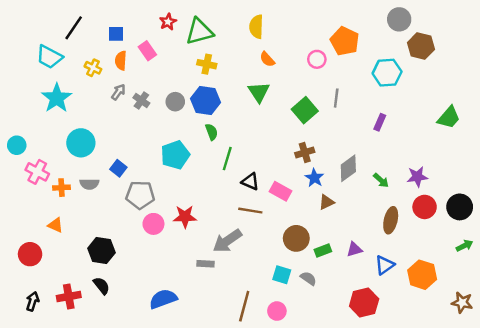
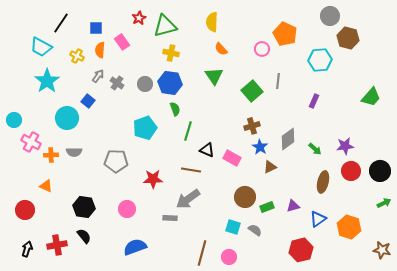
blue square: (118, 168) -> (88, 101), moved
brown line: (250, 211) -> (191, 170), moved
pink circle: (153, 224) -> (127, 209), moved

